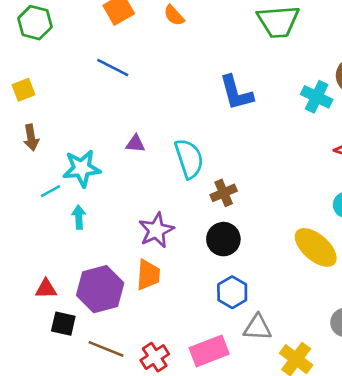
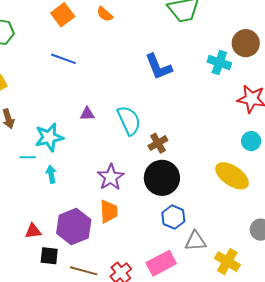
cyan line: (51, 191) -> (28, 157), turned 35
black circle: (223, 239) -> (162, 178), size x1.4

